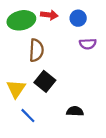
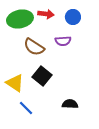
purple semicircle: (88, 44) -> (63, 41), moved
brown semicircle: (36, 50) -> (34, 47), turned 120
yellow triangle: (16, 89) -> (15, 83), turned -30

